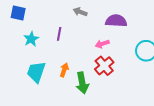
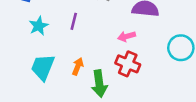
red cross: (104, 66) -> (128, 64), turned -30

